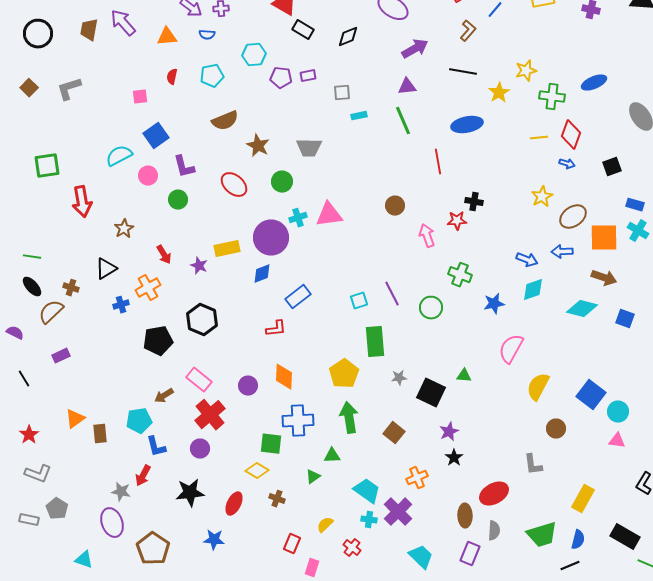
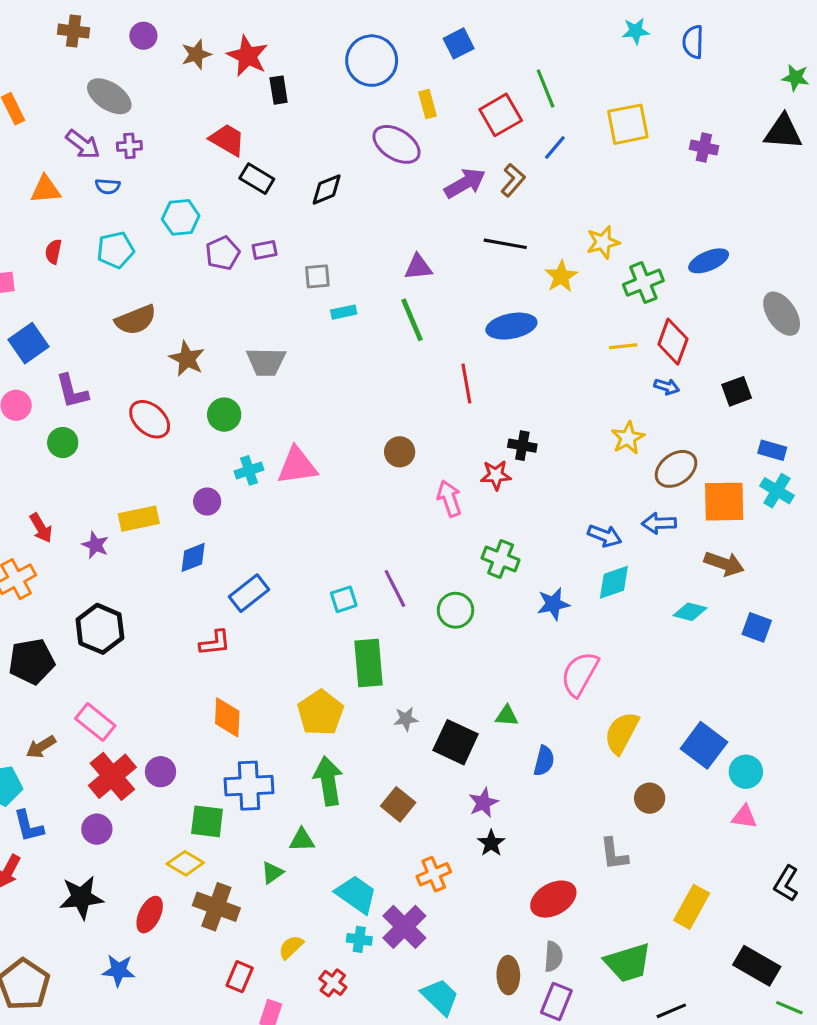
purple arrow: (415, 49) -> (465, 183), moved
purple pentagon: (281, 78) -> (223, 253), turned -30
green cross: (552, 97) -> (643, 283), turned -30
purple circle: (271, 238) -> (207, 502), size x0.5
cyan diamond: (582, 309) -> (690, 612), size x0.7
purple circle: (248, 386) -> (161, 772), moved
brown cross: (277, 499) -> (216, 907), size x1.8
brown ellipse: (465, 516) -> (508, 975), moved
blue semicircle: (578, 540) -> (544, 761), moved
purple rectangle: (470, 554) -> (556, 1001), moved

